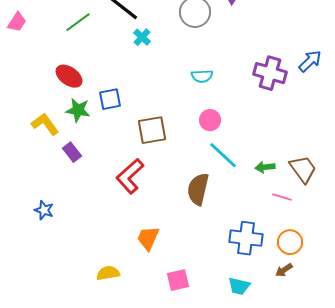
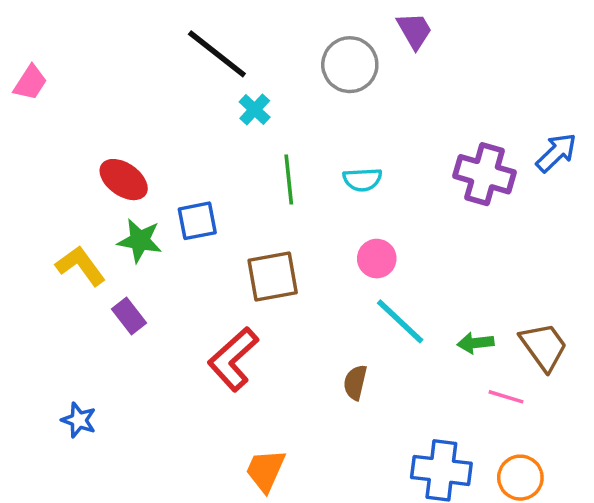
green line: (78, 22) -> (289, 180), moved, turned -60
brown semicircle: (198, 189) -> (355, 382), size x0.6

